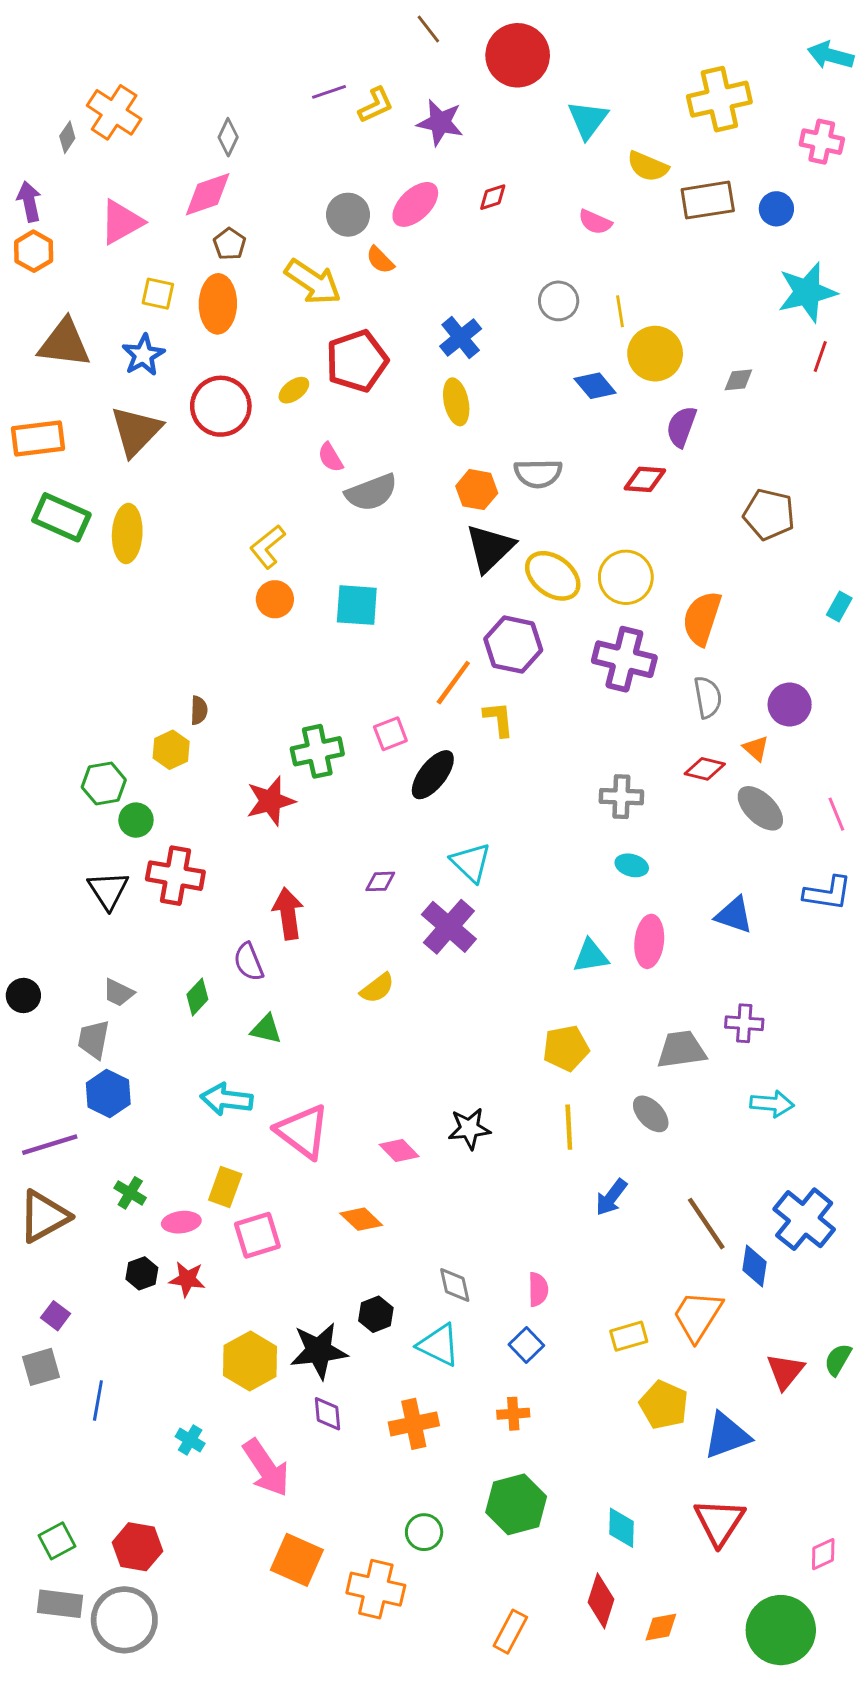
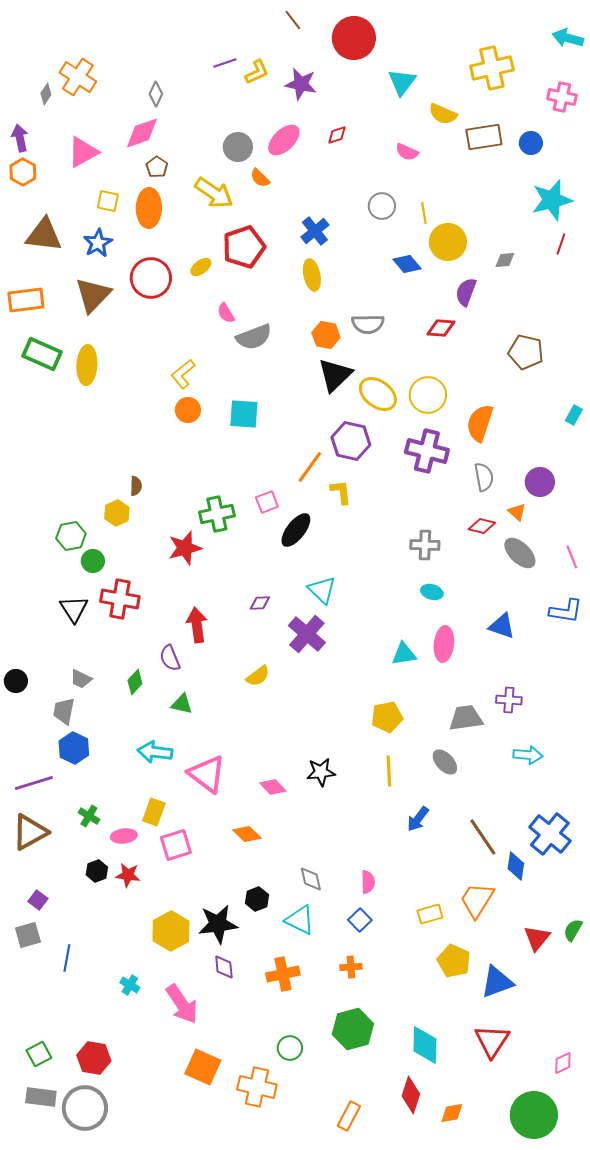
cyan diamond: (621, 1528) -> (425, 1045), size x1.4

